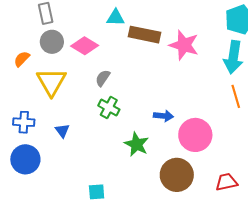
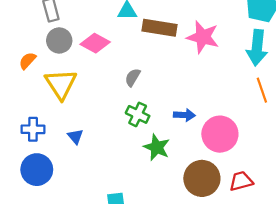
gray semicircle: (103, 78) -> (133, 77), moved
green cross: (109, 107) -> (138, 114), moved
red trapezoid: (226, 182) -> (241, 181), moved

